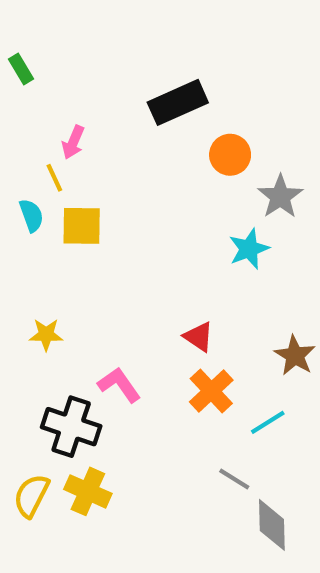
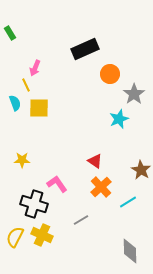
gray line: (234, 479) -> (81, 220), moved, turned -63

